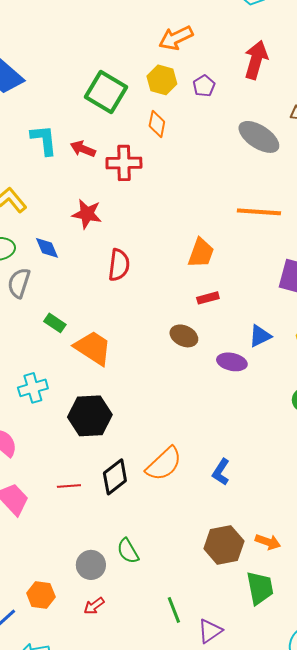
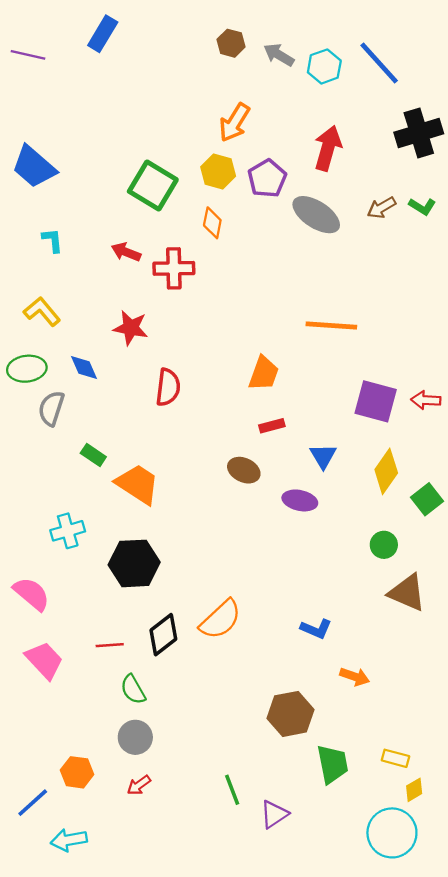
orange arrow: (176, 38) -> (234, 122), turned -32
purple pentagon: (204, 86) -> (267, 178), size x1.5
gray ellipse: (259, 137) -> (316, 215), moved
cyan L-shape: (44, 140) -> (52, 240), moved, size x0.7
blue triangle: (260, 336) -> (323, 456), moved, turned -35
blue L-shape: (221, 472) -> (316, 629), moved, turned -100
orange arrow: (268, 542) -> (355, 677), moved
green semicircle: (128, 551) -> (133, 689), moved

